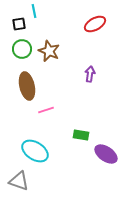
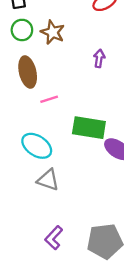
green rectangle: (81, 135) -> (89, 128), size x1.8
gray triangle: (19, 181) -> (48, 180), moved

